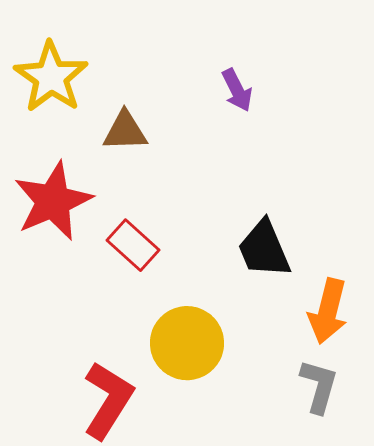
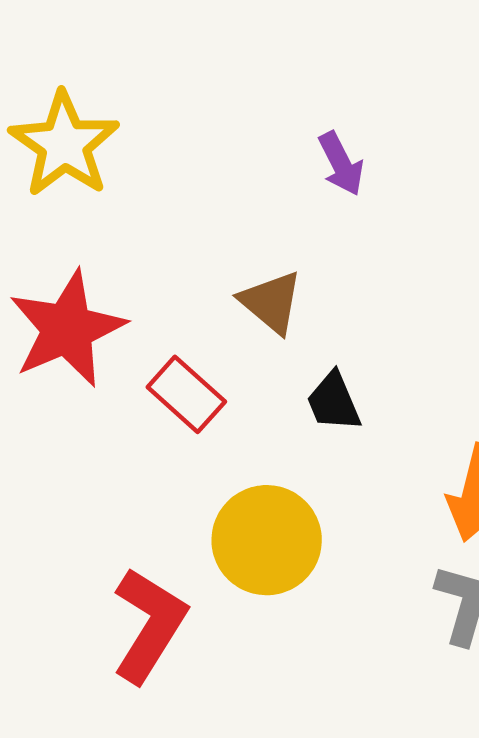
brown triangle: (125, 131) -> (271, 302), moved, turned 42
black trapezoid: (264, 249) -> (334, 402), moved, size x0.7

